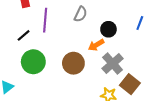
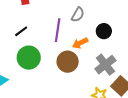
purple line: (45, 20) -> (58, 30), moved
orange arrow: (96, 45) -> (80, 43), moved

